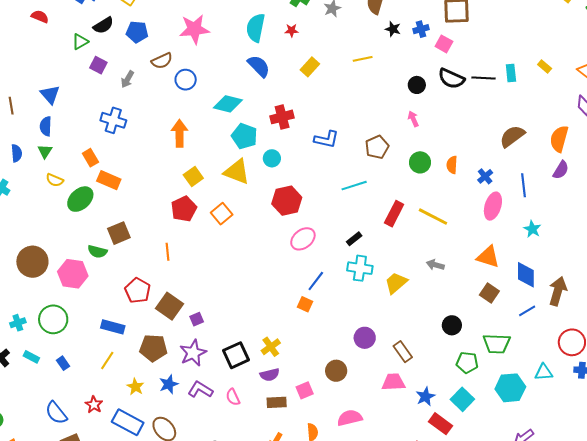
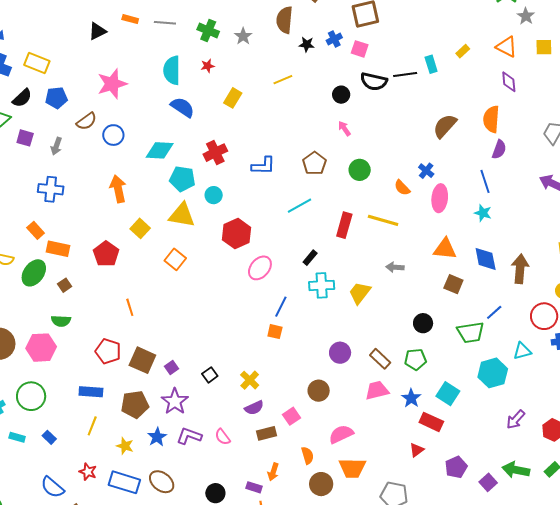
yellow rectangle: (545, 66) -> (463, 51), turned -72
orange semicircle: (452, 165) -> (402, 188), moved, turned -36
blue line: (524, 185) -> (485, 181), moved
red pentagon: (184, 209) -> (106, 254), moved
brown square: (119, 233) -> (65, 285), moved, size x0.6
blue line: (527, 311) -> (494, 312), moved
black square: (236, 355) -> (210, 375), moved, size x0.6
green pentagon: (467, 363) -> (415, 359), moved

